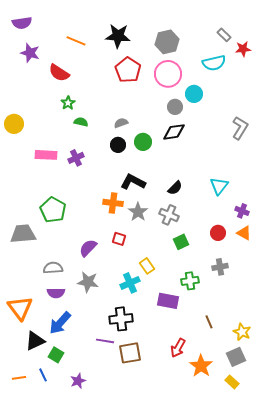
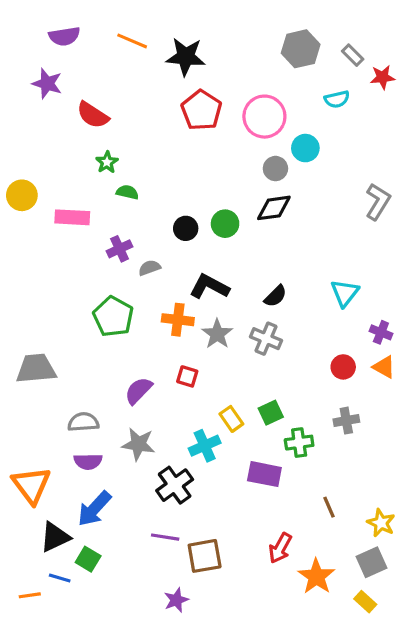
purple semicircle: (22, 23) -> (64, 36), moved
orange line: (76, 41) -> (132, 41), moved
gray hexagon: (167, 42) -> (301, 49), moved
cyan semicircle: (214, 63) -> (337, 99), size x0.7
gray semicircle: (121, 123) -> (149, 268), moved
pink rectangle: (46, 155) -> (72, 217), moved
green pentagon: (53, 210) -> (113, 317), moved
green square: (181, 242) -> (271, 413), moved
black cross: (121, 319) -> (175, 485), moved, turned -30
blue line: (43, 375) -> (60, 578), moved, turned -48
purple star: (78, 381) -> (176, 600), moved

